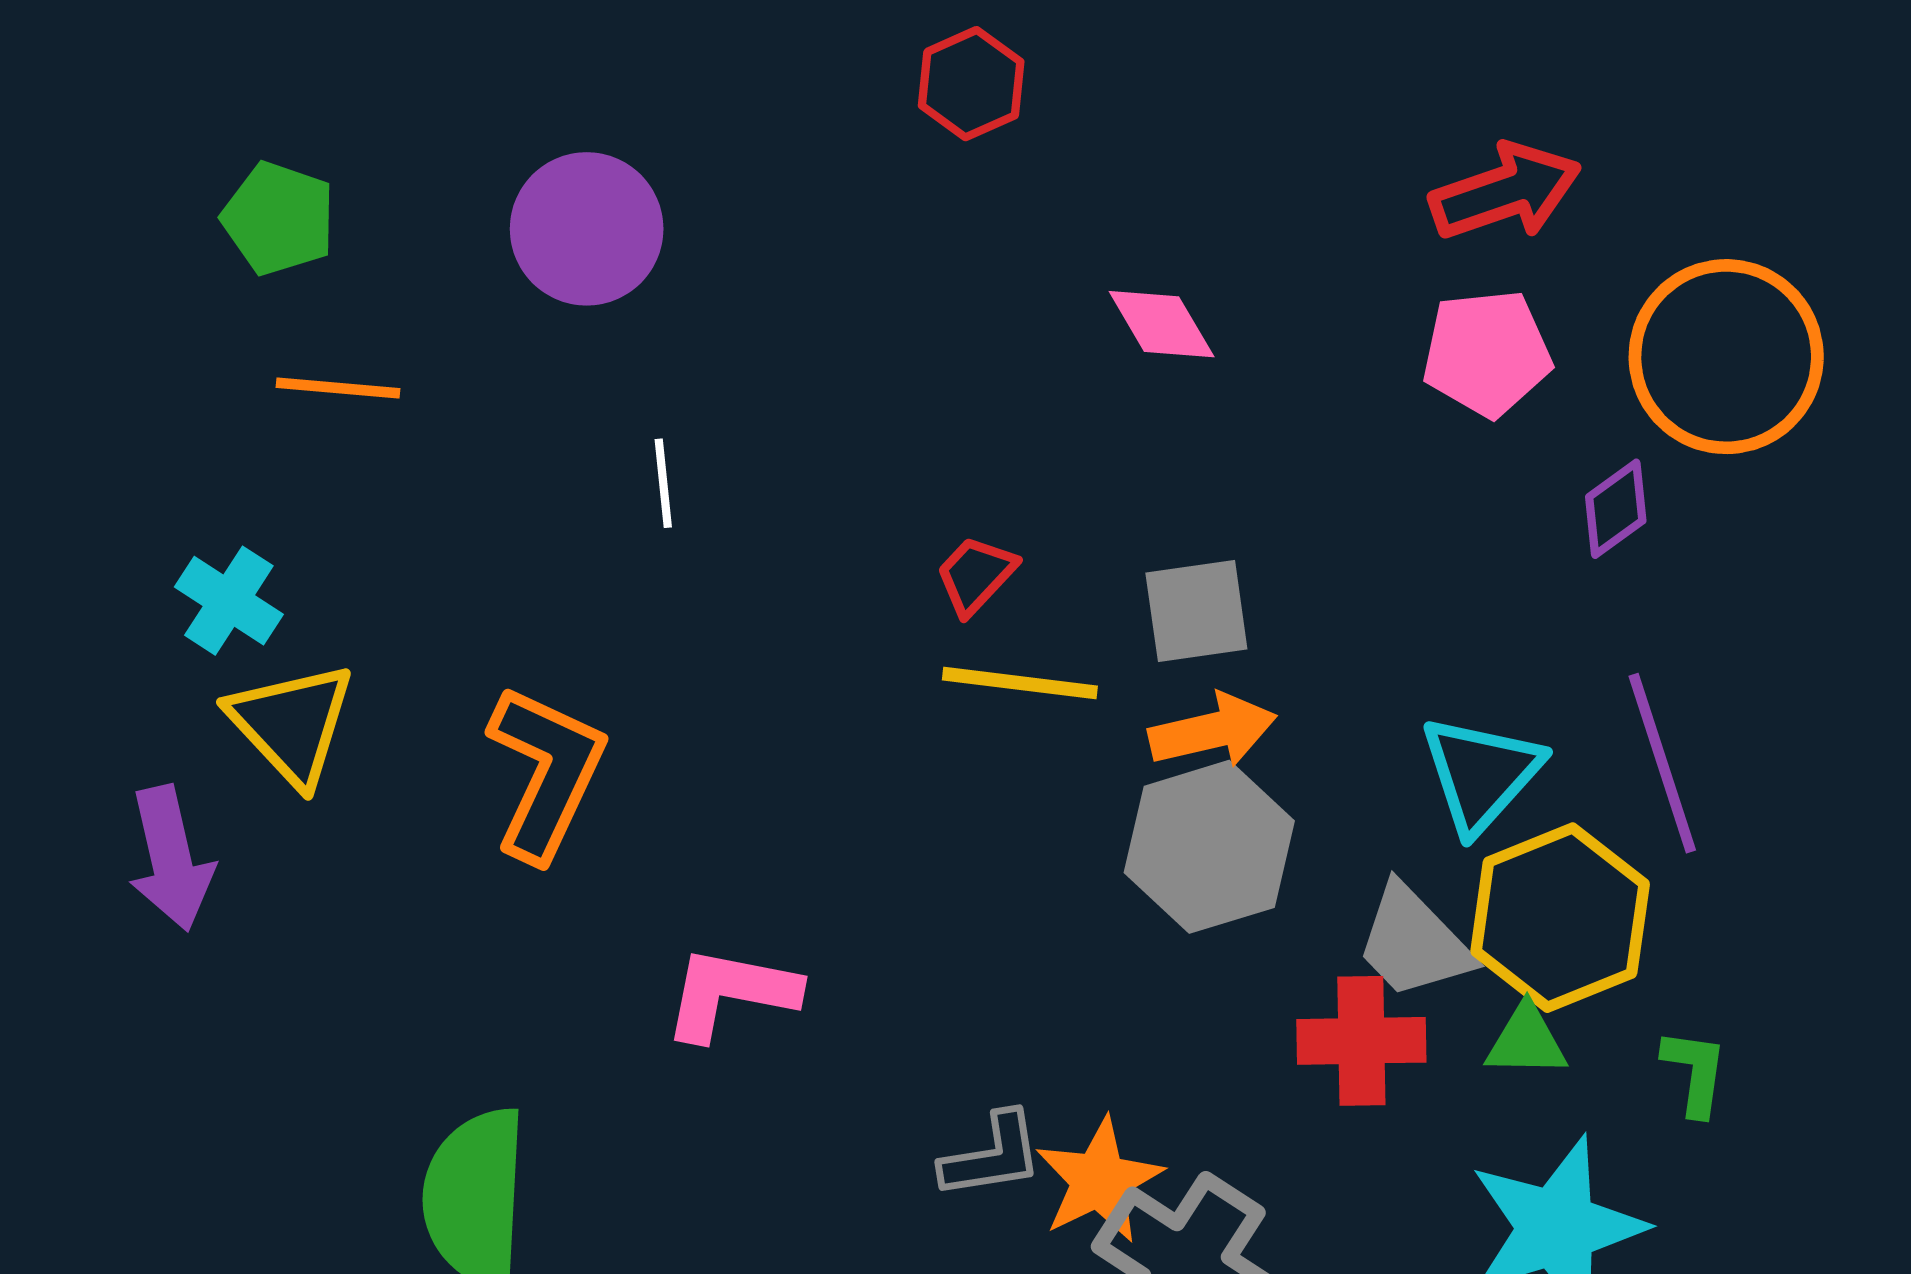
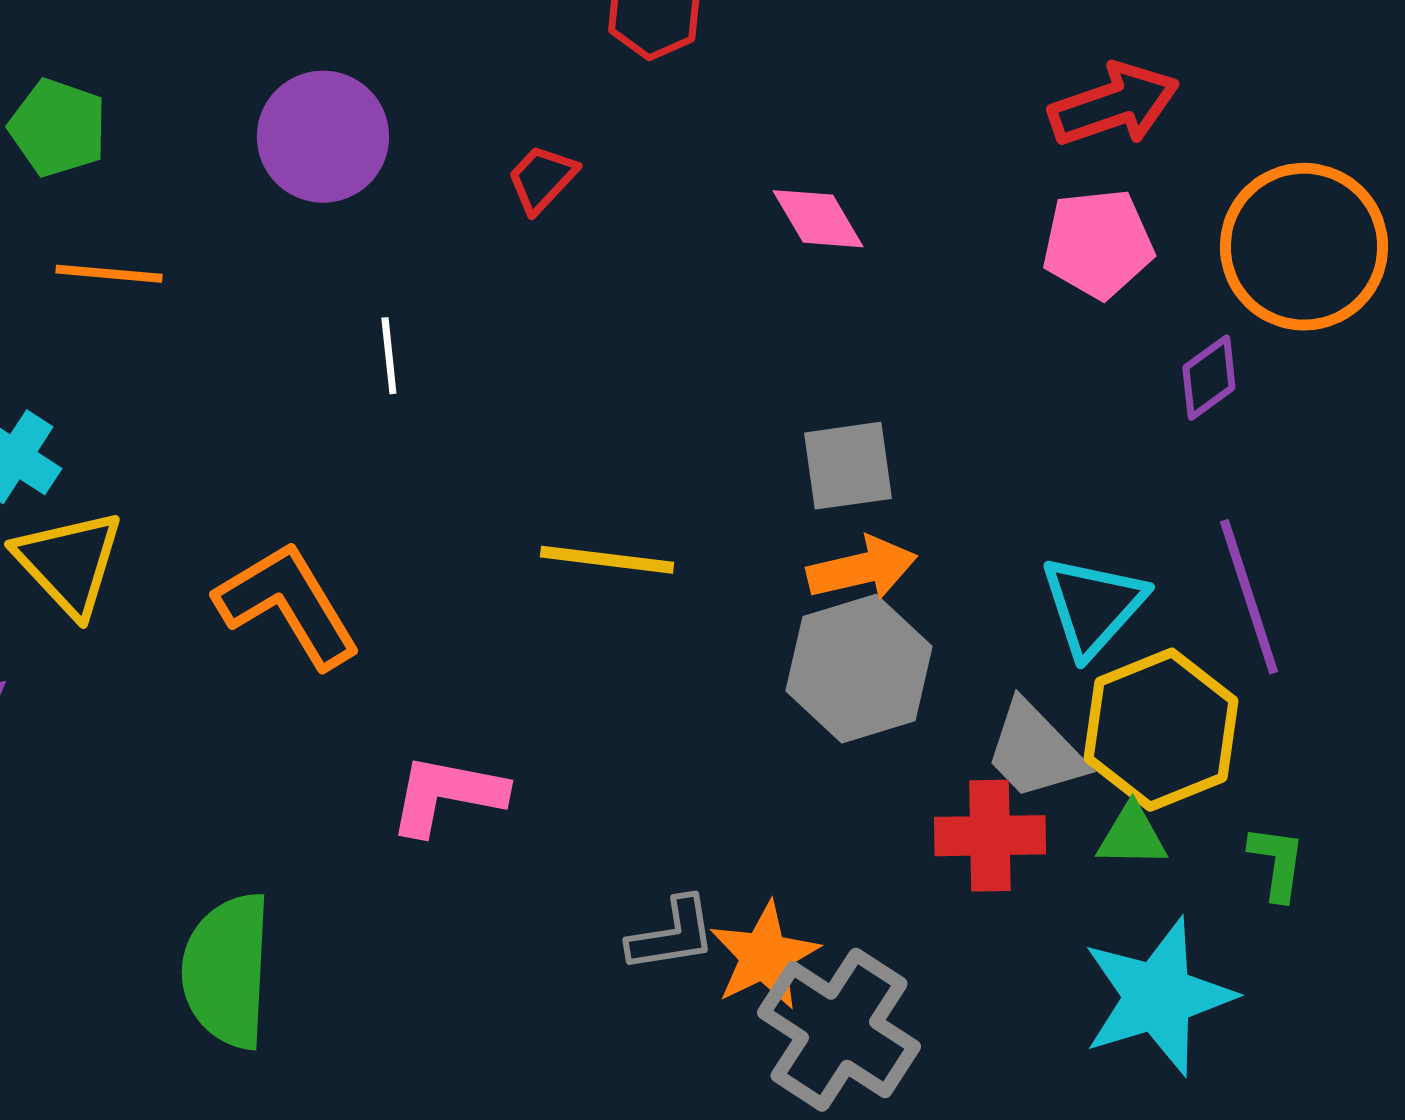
red trapezoid: (976, 575) -> (542, 179), moved
yellow line: (1020, 683) -> (607, 560), moved
orange L-shape: (546, 772) -> (288, 605), turned -56

